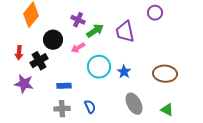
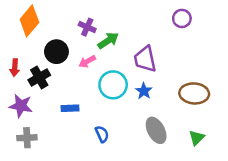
purple trapezoid: (125, 32) -> (145, 59), moved
gray cross: (62, 109) -> (27, 138), moved
green triangle: (167, 110) -> (197, 138), turned 48

